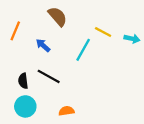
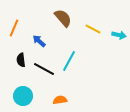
brown semicircle: (58, 16) -> (63, 18), moved
cyan line: (83, 50) -> (69, 61), moved
black semicircle: (23, 81) -> (21, 60), moved

